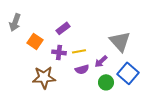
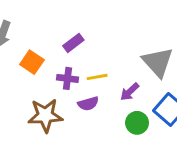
purple semicircle: (82, 69) -> (88, 104), moved

